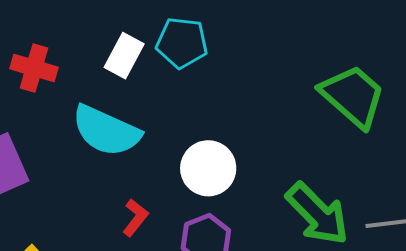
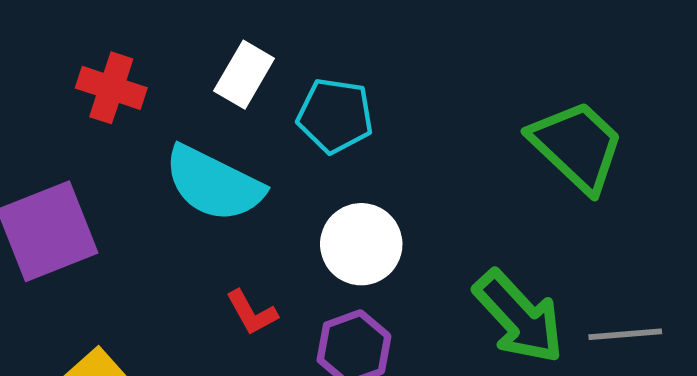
cyan pentagon: (182, 43) -> (335, 116), moved
red L-shape: (135, 218) -> (252, 313), turned 111

